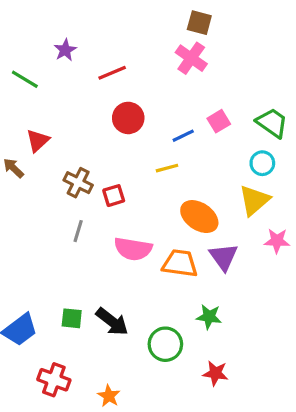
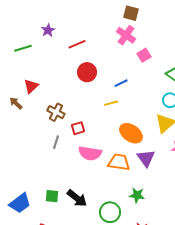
green line: (25, 79) -> (23, 48), turned -48
pink square: (219, 121) -> (144, 55), moved
red square: (114, 196) -> (78, 128), moved

